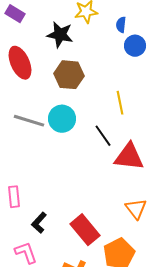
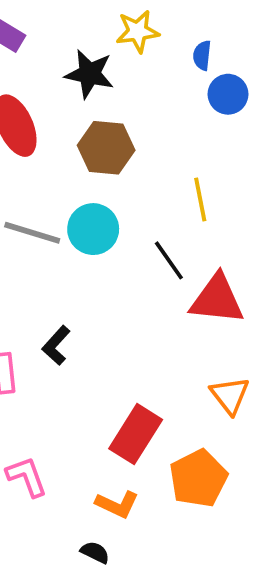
black L-shape: (39, 223) -> (56, 345), moved
red rectangle: (85, 230) -> (136, 434), turned 72

